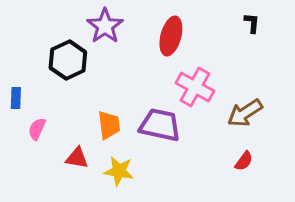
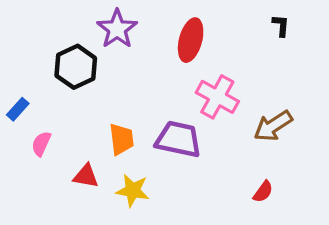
blue rectangle: (16, 98) -> (18, 109), turned 40
red semicircle: (244, 161) -> (263, 192), moved

